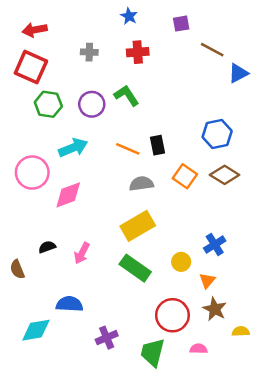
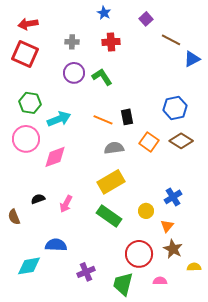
purple square: (181, 24) -> (146, 19), turned -32
green hexagon: (48, 104) -> (30, 103), moved
purple circle: (92, 104) -> (74, 73), moved

